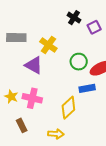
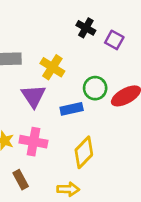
purple square: (94, 27) -> (114, 40), turned -32
purple triangle: (34, 65) -> (33, 96), turned 30
blue rectangle: (87, 88) -> (72, 109), moved

